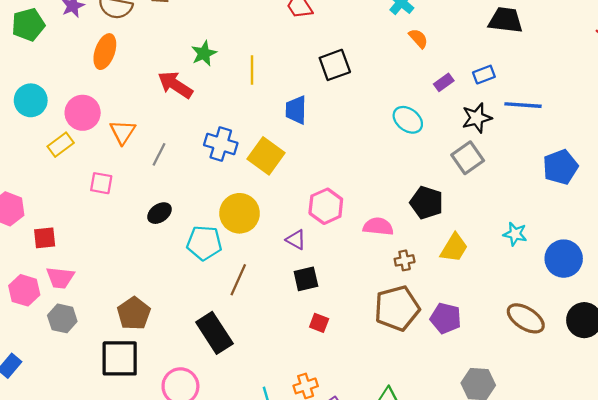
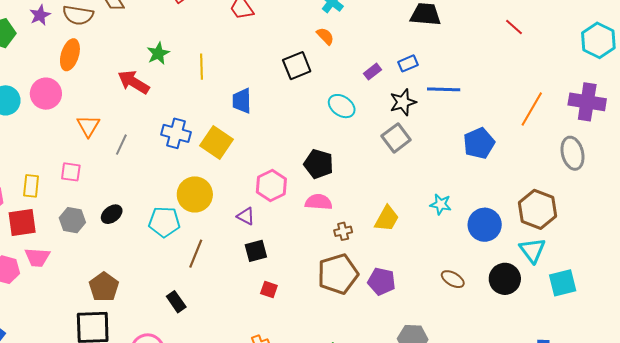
orange semicircle: (418, 38) -> (325, 36), moved
black square: (335, 65) -> (297, 66), moved
pink circle: (83, 113) -> (46, 94), moved
yellow rectangle: (61, 145) -> (31, 186), moved, turned -45
black pentagon: (427, 203) -> (319, 164), moved
black ellipse: (160, 213) -> (112, 214), moved
red square: (45, 238) -> (22, 222), size x1.4
gray hexagon: (62, 318) -> (72, 220), moved
brown ellipse: (526, 318) -> (453, 279), size x0.7
black rectangle: (214, 333) -> (176, 302), size x0.6

